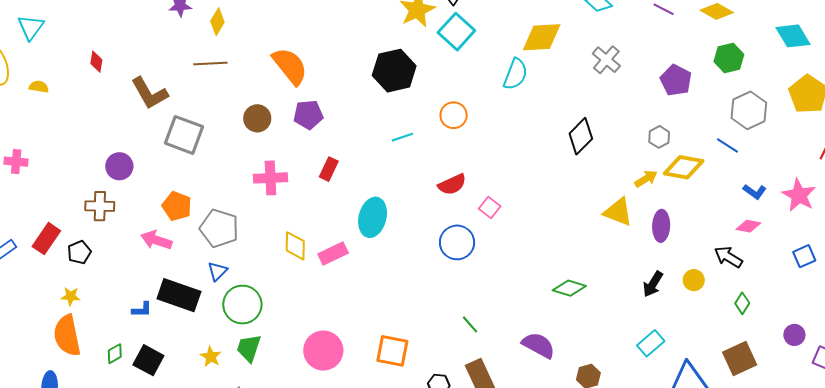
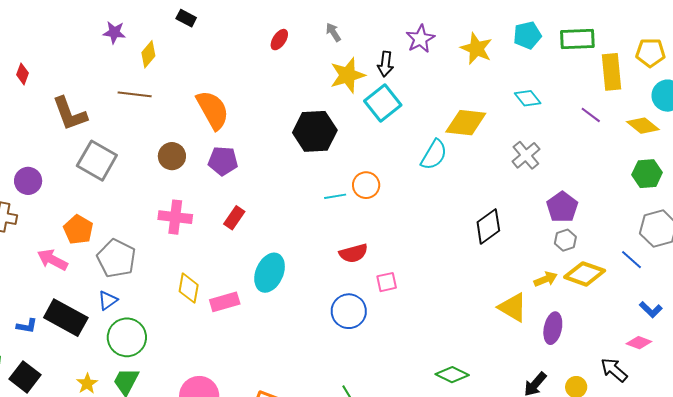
purple pentagon: (676, 80) -> (562, 207), moved
cyan line: (402, 137) -> (335, 196), moved
pink square: (490, 207) -> (387, 282), turned 30

